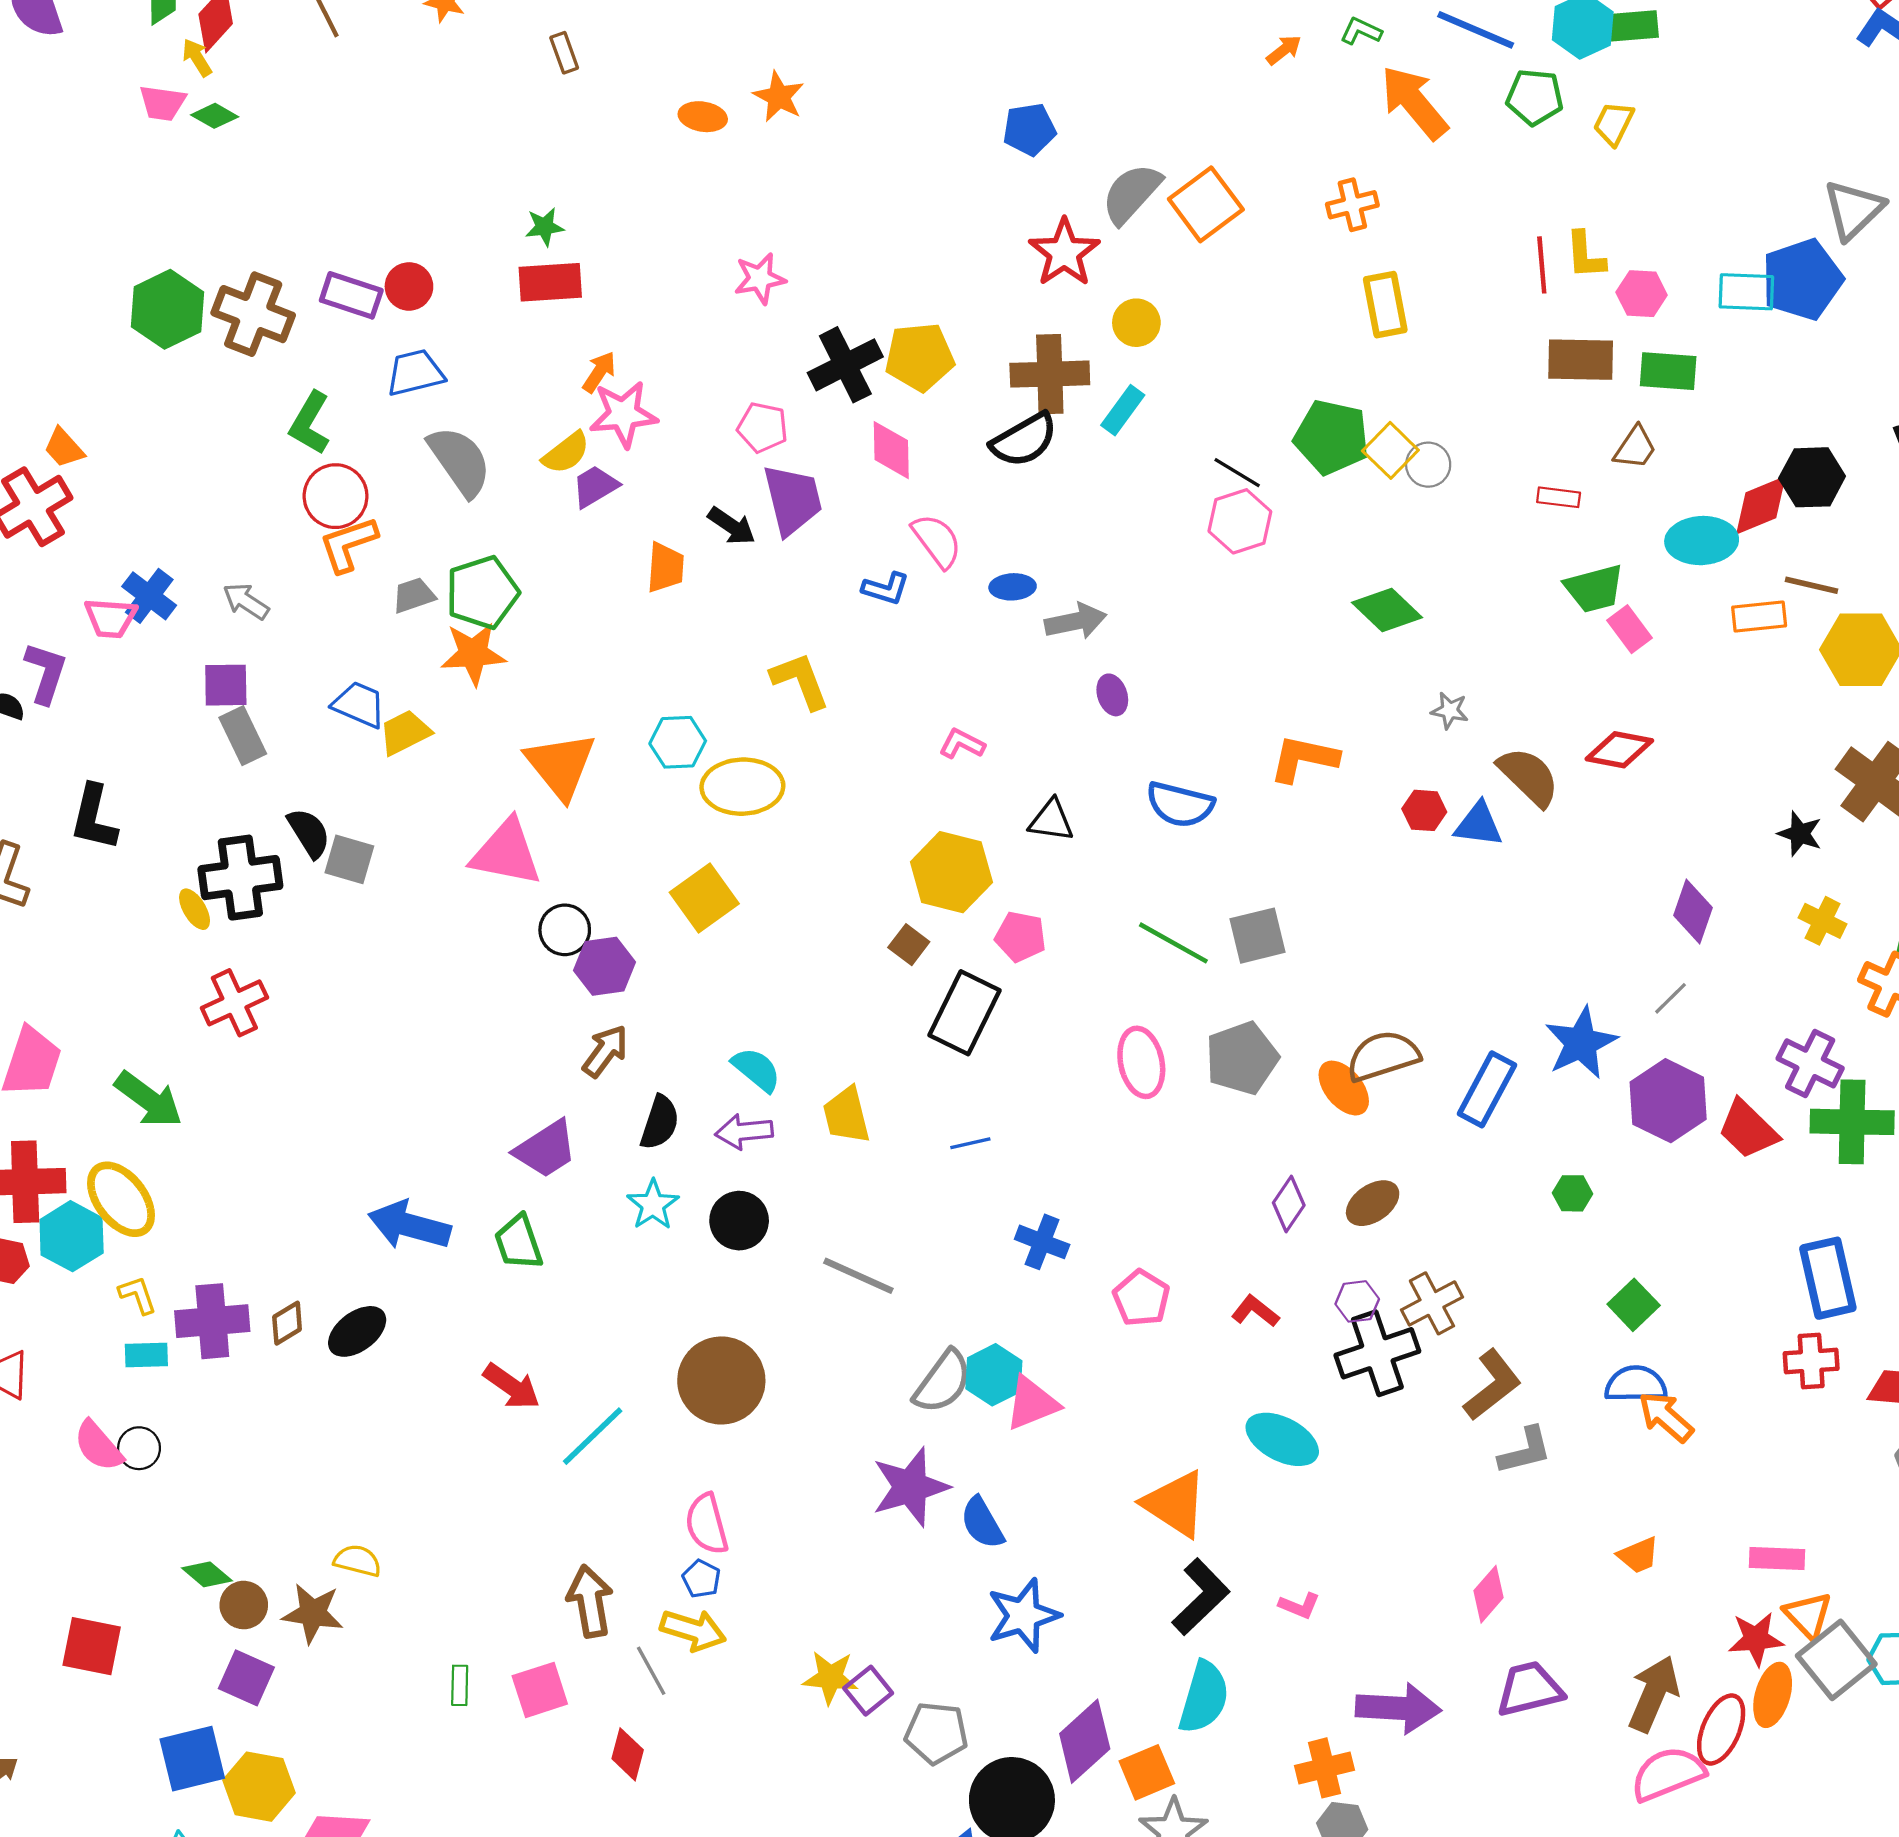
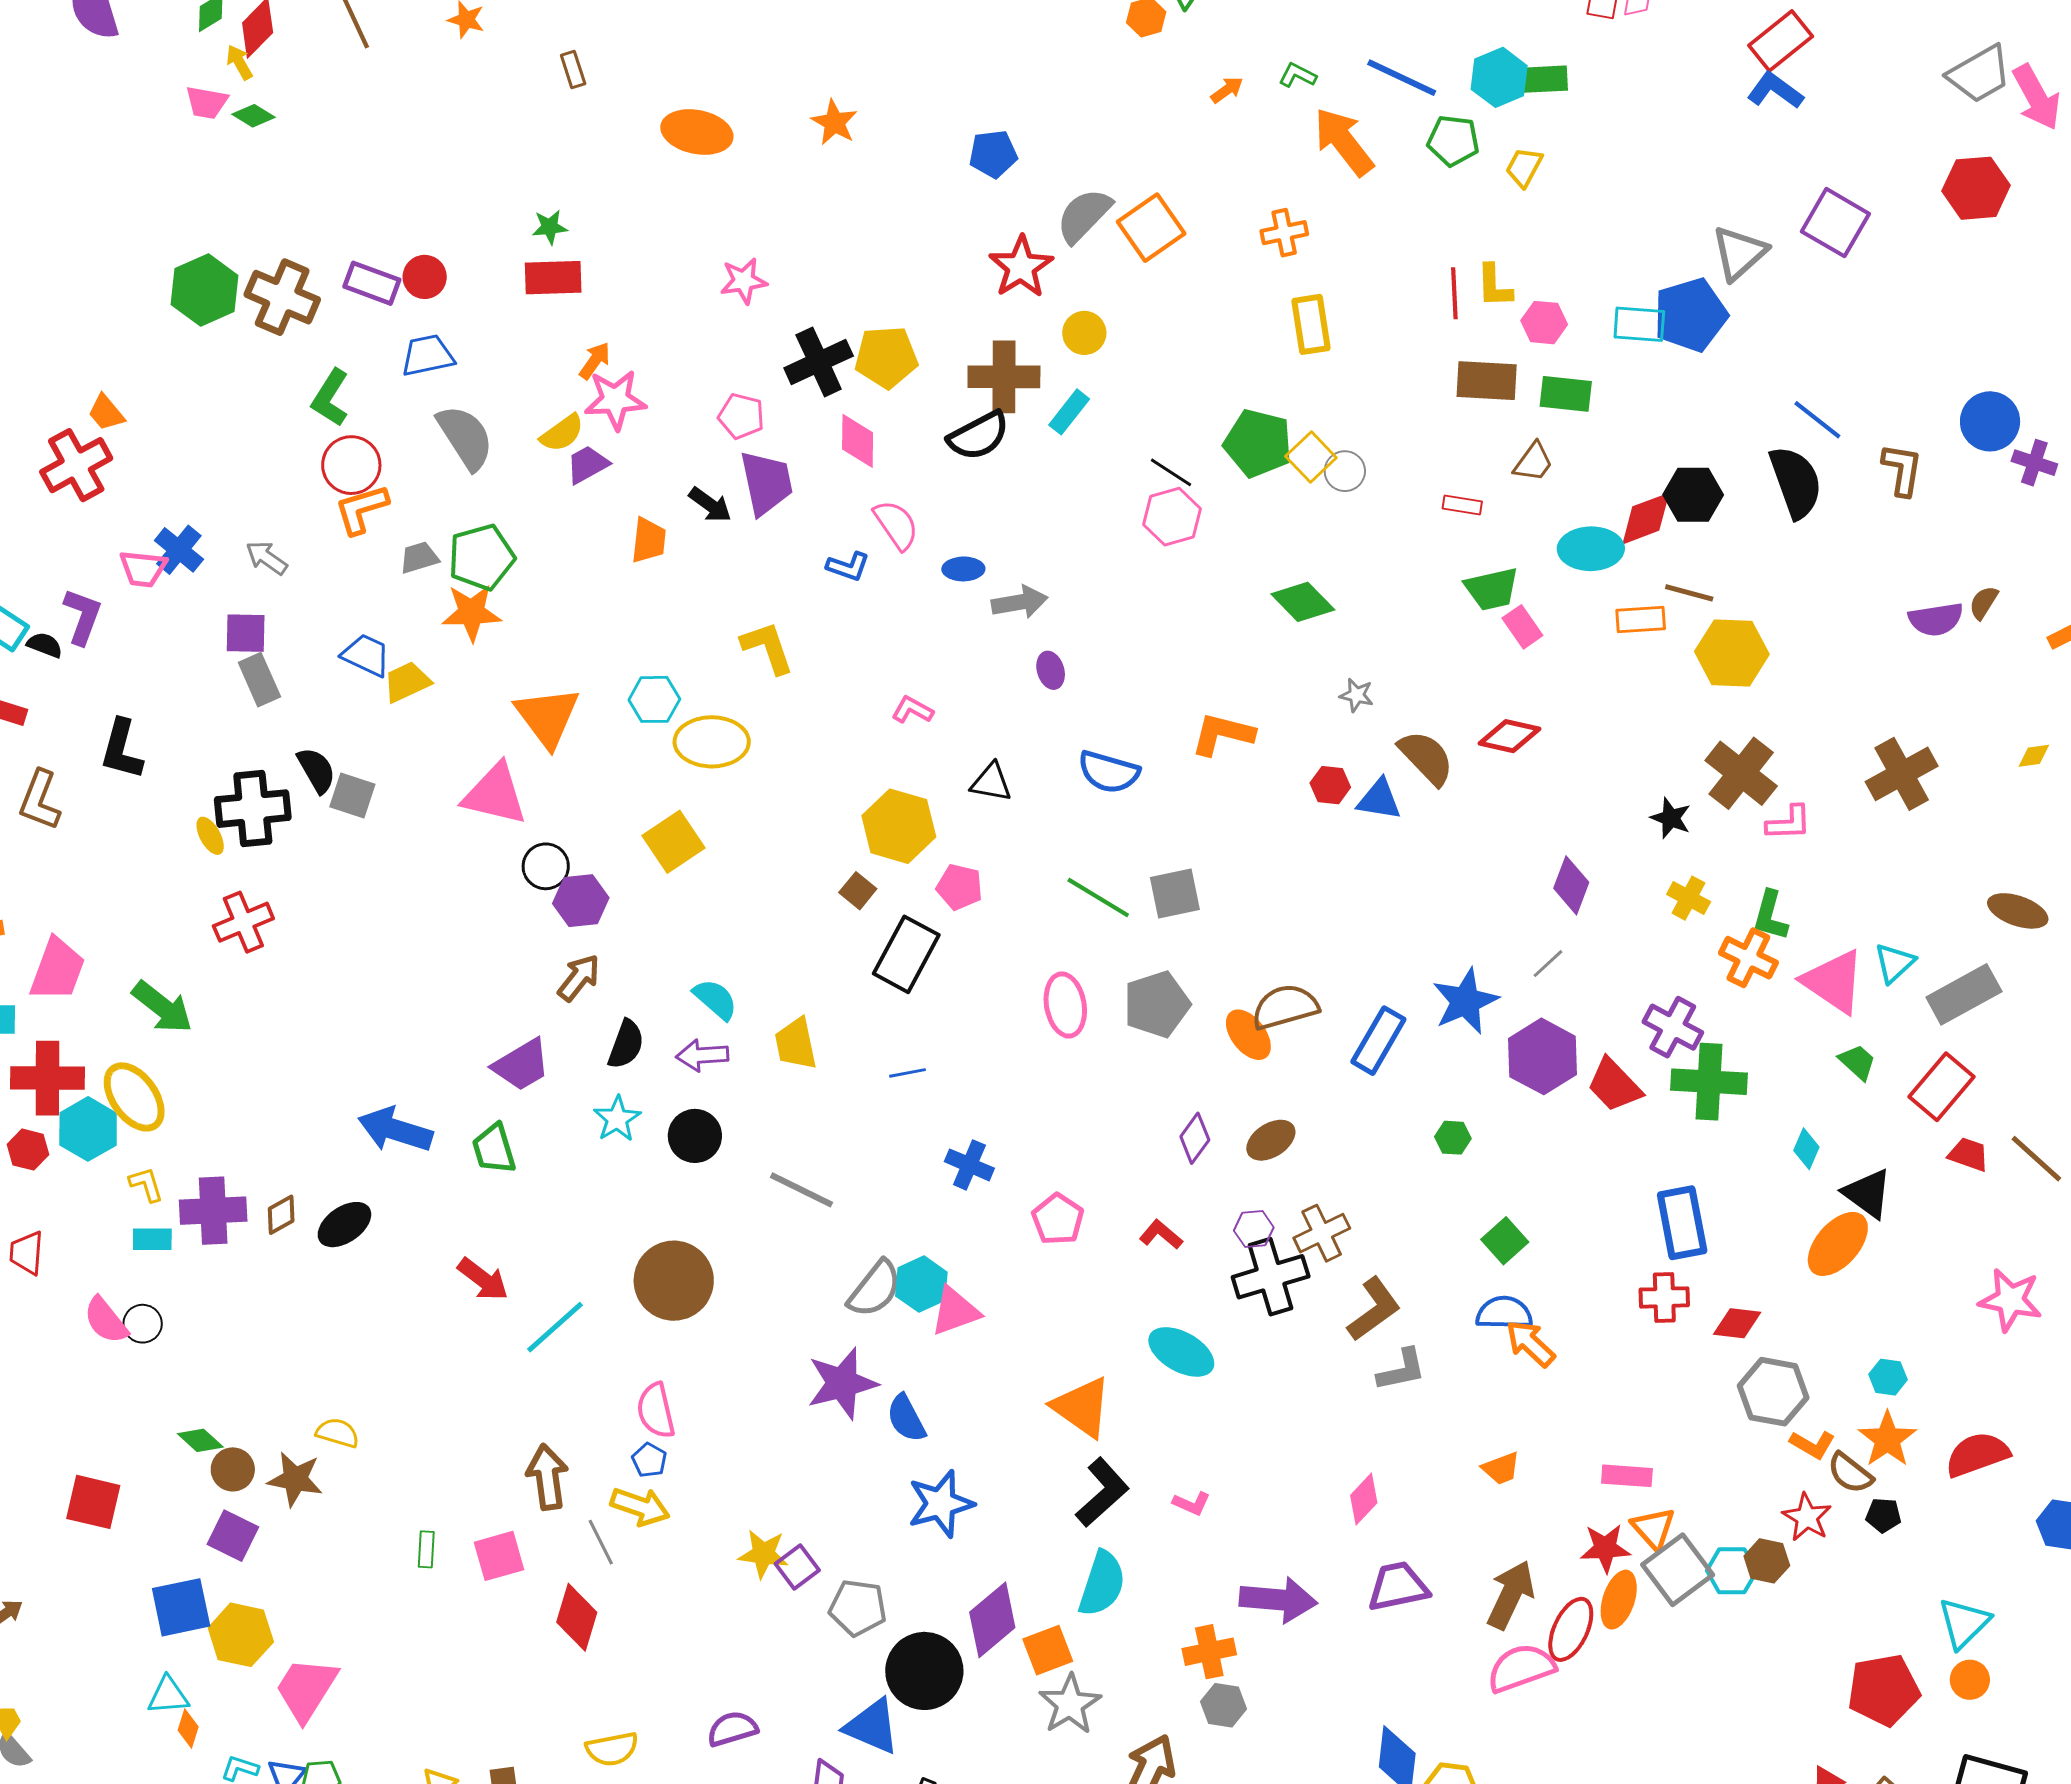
orange star: (779, 97) -> (834, 122), moved
orange ellipse: (703, 117) -> (697, 132), size x1.6
red diamond: (628, 1754) -> (577, 1617), size x1.4

